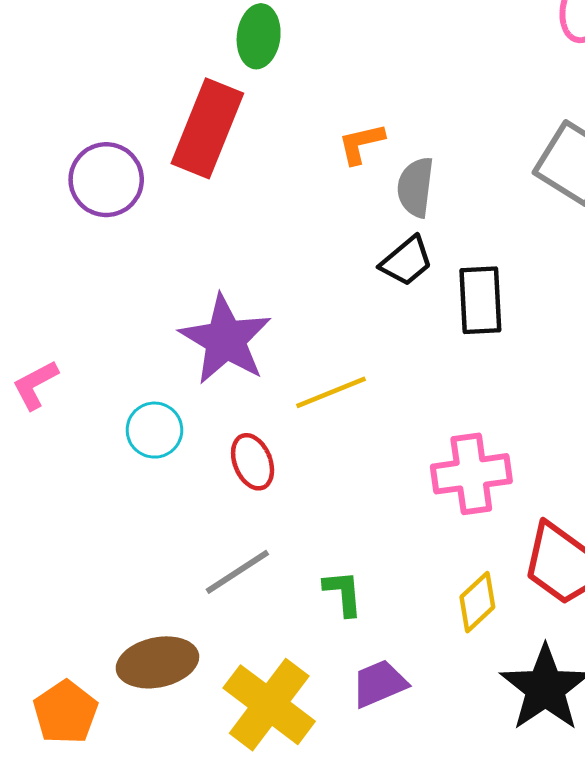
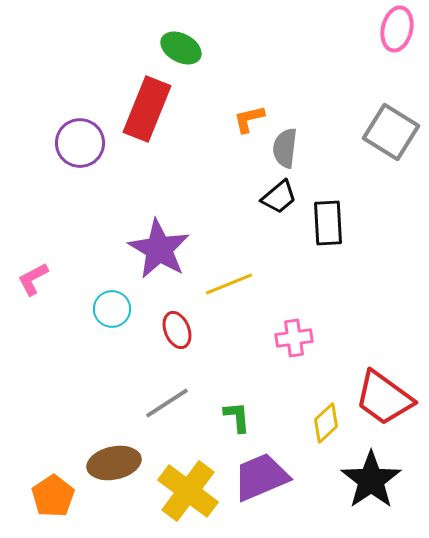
green ellipse: (259, 36) -> (181, 48), turned -69
pink cross: (471, 474) -> (294, 338), moved, size x0.7
purple trapezoid: (379, 684) -> (261, 477), size x1.5

